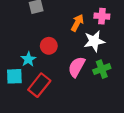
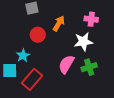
orange arrow: (77, 23) -> (59, 23), moved
red circle: (49, 46) -> (38, 35), moved

